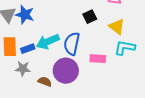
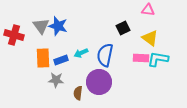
cyan arrow: (48, 42) -> (81, 53), size x0.6
pink rectangle: (98, 59) -> (141, 58), moved
brown semicircle: (45, 82) -> (78, 93), turned -104

